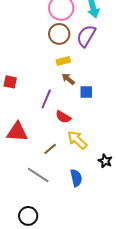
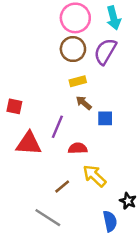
red semicircle: (63, 117) -> (78, 148), turned 147
red triangle: (17, 132) -> (29, 143), moved
blue semicircle: (76, 178) -> (110, 221), moved

